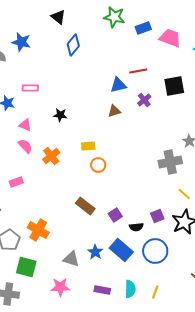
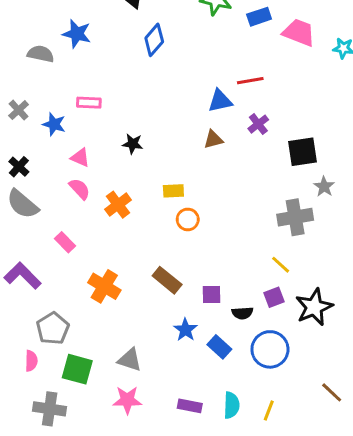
black square: (174, 86) -> (302, 152), moved
pink rectangle: (16, 182) -> (65, 242), turned 64
yellow line: (184, 194) -> (281, 265), moved
purple square: (115, 215) -> (211, 294), turned 32
orange cross: (38, 230) -> (104, 286), moved
blue rectangle: (121, 250) -> (219, 347), size x0.7
blue star: (95, 252) -> (185, 330), moved
gray triangle: (71, 259) -> (130, 360), moved

